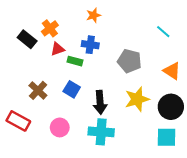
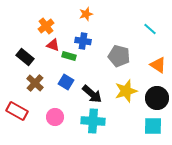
black rectangle: (27, 39) -> (25, 57), moved
red triangle: (58, 49) -> (53, 45), turned 40
black arrow: (100, 102) -> (92, 94), turned -45

